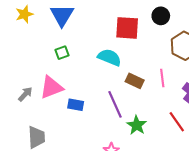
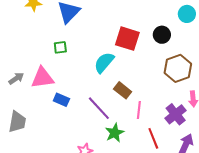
cyan semicircle: (109, 57) -> (104, 63), turned -85
pink line: (162, 78) -> (139, 110), moved
purple line: (115, 104) -> (99, 108), turned -32

